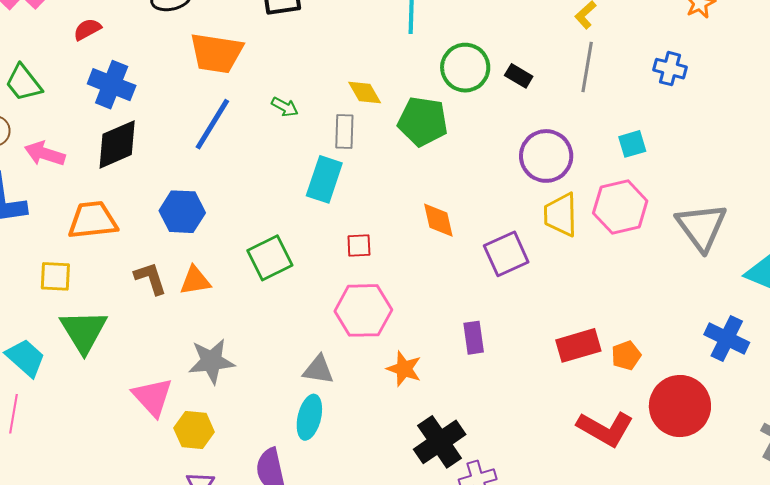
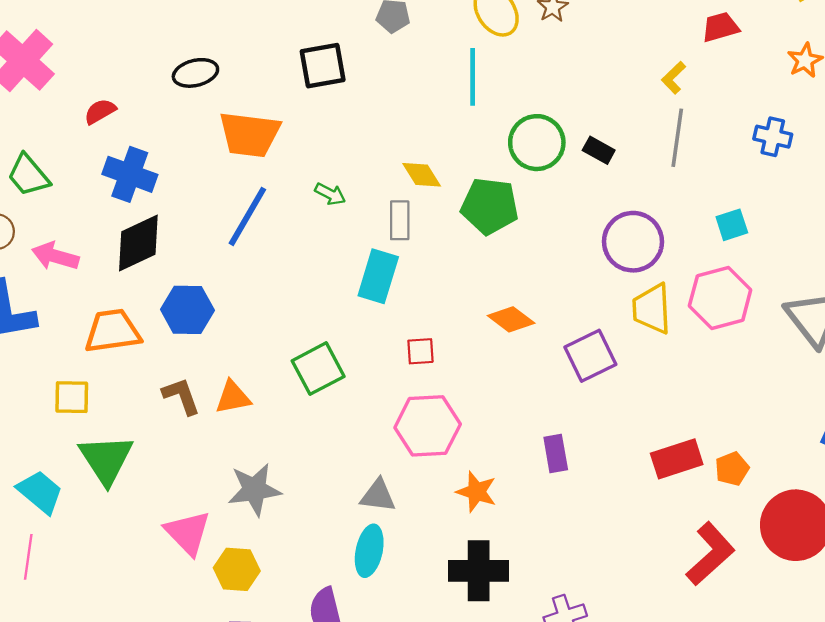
blue hexagon: (182, 212) -> (187, 310), moved
orange diamond: (438, 220) -> (511, 319), turned -39
red L-shape: (605, 429) -> (710, 554), turned -70
black cross: (440, 442) -> (479, 571), moved, turned 36

